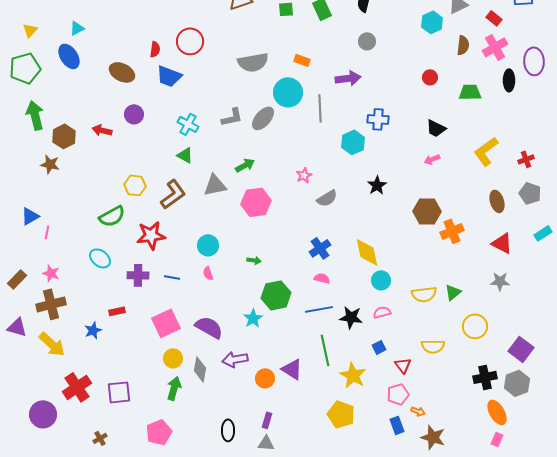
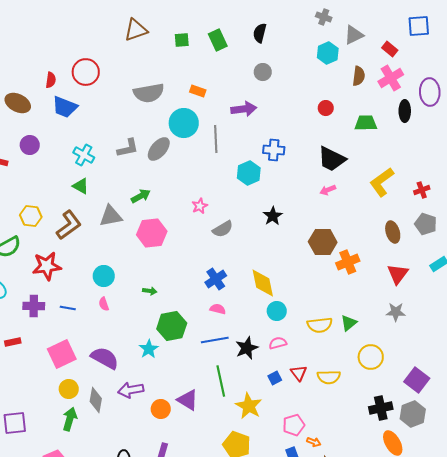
black trapezoid: (436, 128) -> (332, 159), size x1.4
red triangle: (502, 243) -> (398, 274), turned 40
black star: (351, 317) -> (247, 348), turned -30
red triangle: (403, 365) -> (299, 373), moved

